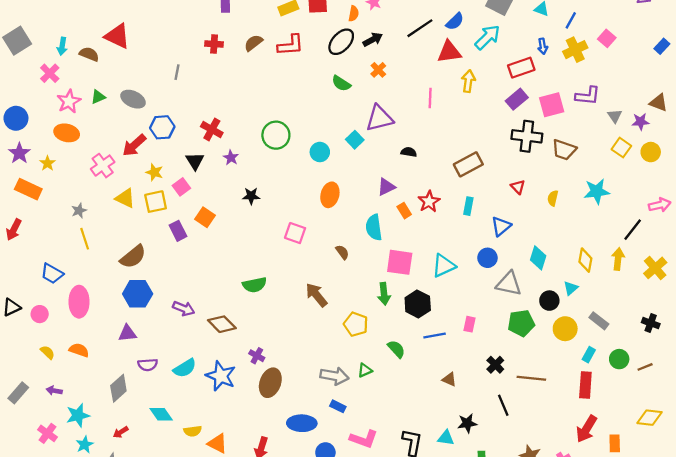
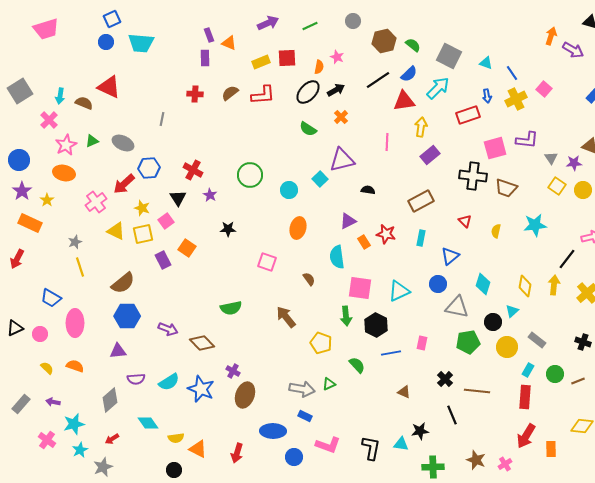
blue line: (571, 20) -> (512, 73), turned -63
purple rectangle: (517, 99) -> (430, 155), moved
red star: (429, 202) -> (386, 234), turned -30

